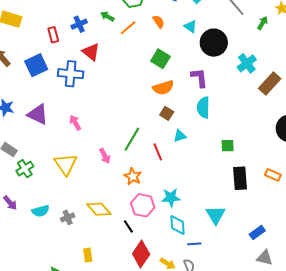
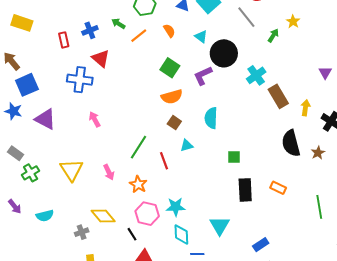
blue square: (36, 65) -> (27, 85), moved
purple L-shape: (199, 78) -> (203, 76), moved, turned -110
brown rectangle: (270, 83) -> (278, 96), turned -75
pink arrow: (75, 123) -> (95, 119), moved
pink arrow: (105, 156) -> (109, 172), moved
gray cross: (68, 217) -> (82, 232), moved

